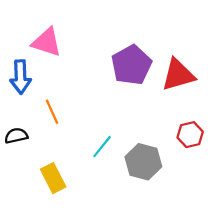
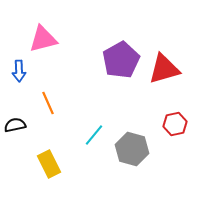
pink triangle: (47, 42) -> (43, 39), turned -32
blue arrow: (21, 77) -> (19, 71), size x0.7

